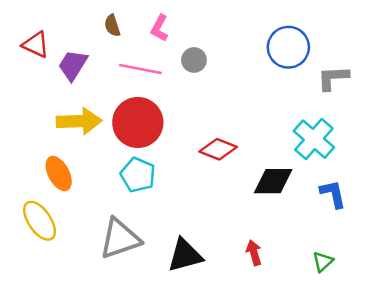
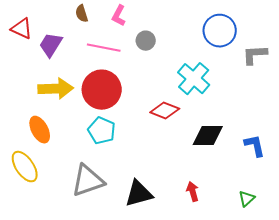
cyan cross: (314, 139) -> (194, 79), moved

